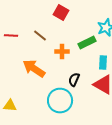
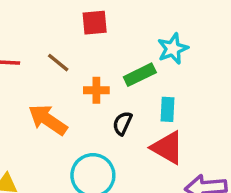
red square: (61, 13) -> (95, 23), turned -35
black semicircle: (74, 80) -> (122, 123), moved

